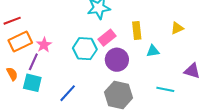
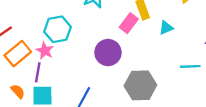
pink rectangle: (107, 38) -> (129, 23), moved
cyan hexagon: (85, 49) -> (58, 29), moved
purple circle: (117, 60) -> (108, 53), moved

